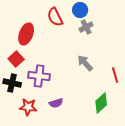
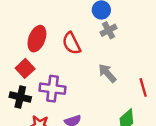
red semicircle: (55, 17) -> (72, 43), moved

